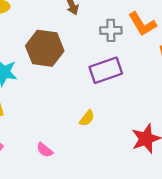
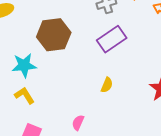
pink semicircle: (45, 150) -> (78, 123), turned 91

